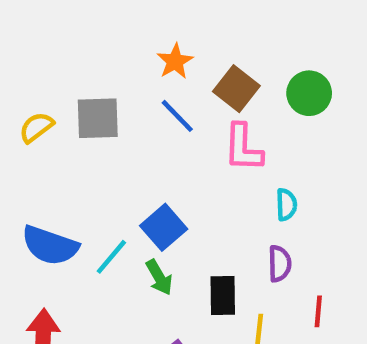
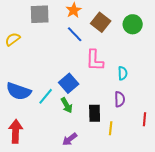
gray square: (98, 118) -> (40, 14), moved
pink L-shape: (243, 148) -> (95, 60), moved
red line: (318, 311) -> (145, 119), moved

